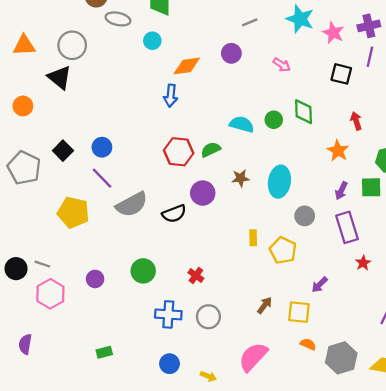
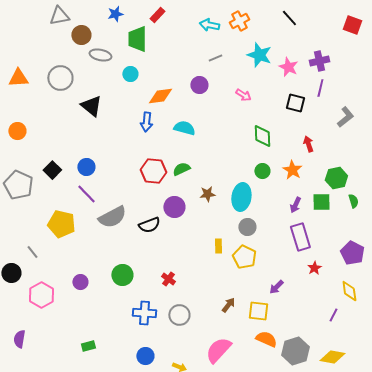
black triangle: (60, 77) -> (91, 106), moved
green circle: (274, 120) -> (262, 171), moved
cyan semicircle: (242, 124) -> (184, 128), moved
gray circle: (305, 216) -> (247, 227), moved
gray line: (42, 264) -> (32, 252), moved, turned 32
orange semicircle: (308, 344) -> (266, 339), size x1.5

